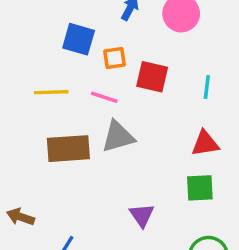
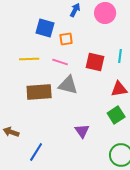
red square: (152, 77) -> (95, 62), moved
gray triangle: (118, 137) -> (68, 85), turned 30
green square: (200, 188) -> (116, 115), turned -30

